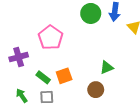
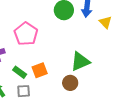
green triangle: (107, 67) -> (80, 61), size x1.5

